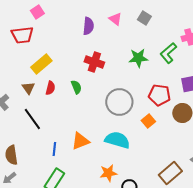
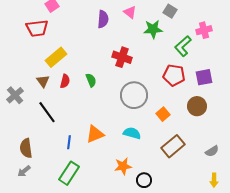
gray square: (144, 18) -> (170, 11), moved
green star: (138, 58) -> (153, 29), moved
red cross: (94, 62) -> (122, 57), moved
red pentagon: (159, 95) -> (174, 75), moved
cyan semicircle: (117, 140) -> (132, 133), size x0.7
brown rectangle: (170, 173) -> (173, 146), moved

